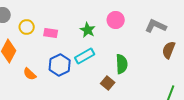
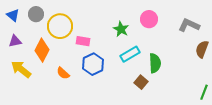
yellow circle: (27, 27) -> (60, 26), size x1.6
pink rectangle: (51, 33) -> (83, 41), moved
cyan rectangle: (85, 56) -> (130, 54), moved

